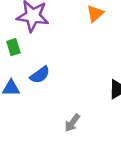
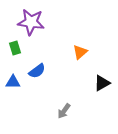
orange triangle: (95, 14) -> (80, 52), moved

